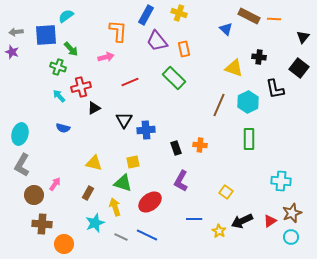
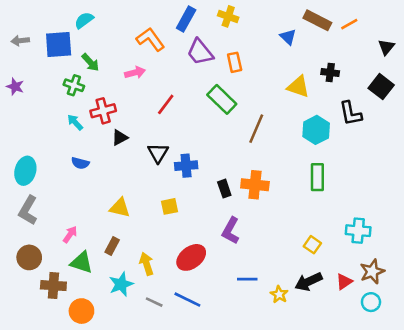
orange line: (274, 19) -> (349, 24), turned -32
orange L-shape: (118, 31) -> (150, 39), turned -40
purple star: (12, 52) -> (15, 87), moved
red line: (130, 82) -> (166, 104), turned -30
brown line: (219, 105) -> (256, 129), moved
orange cross: (200, 145) -> (255, 185), size x1.5
green triangle: (123, 183) -> (81, 263), moved
yellow square: (226, 192) -> (312, 245), moved
brown circle: (34, 195) -> (29, 257), moved

